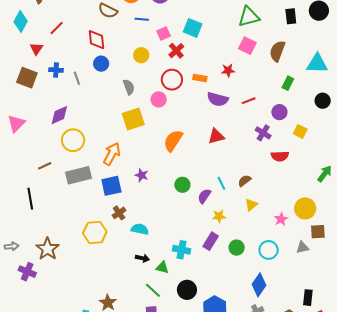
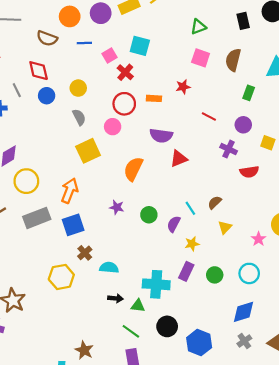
green triangle: (249, 17) -> (198, 27), size x0.7
yellow circle: (141, 55) -> (78, 88), moved
gray line: (77, 78) -> (17, 90), moved
purple semicircle: (218, 99) -> (161, 136), moved
red line: (249, 101) -> (209, 117), turned 56
purple star: (142, 175) -> (117, 207), moved
cyan cross: (182, 250) -> (156, 284), size x1.4
blue diamond: (259, 285) -> (243, 312), turned 45

